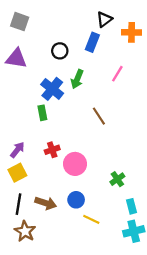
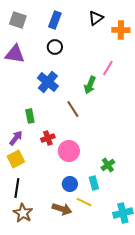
blue rectangle: (92, 42) -> (55, 20), moved
green arrow: (77, 79) -> (90, 85), moved
green rectangle: (42, 113) -> (30, 116), moved
brown line: (99, 116) -> (73, 109), moved
brown arrow: (46, 203) -> (62, 209), moved
cyan rectangle: (132, 206) -> (94, 183), moved

